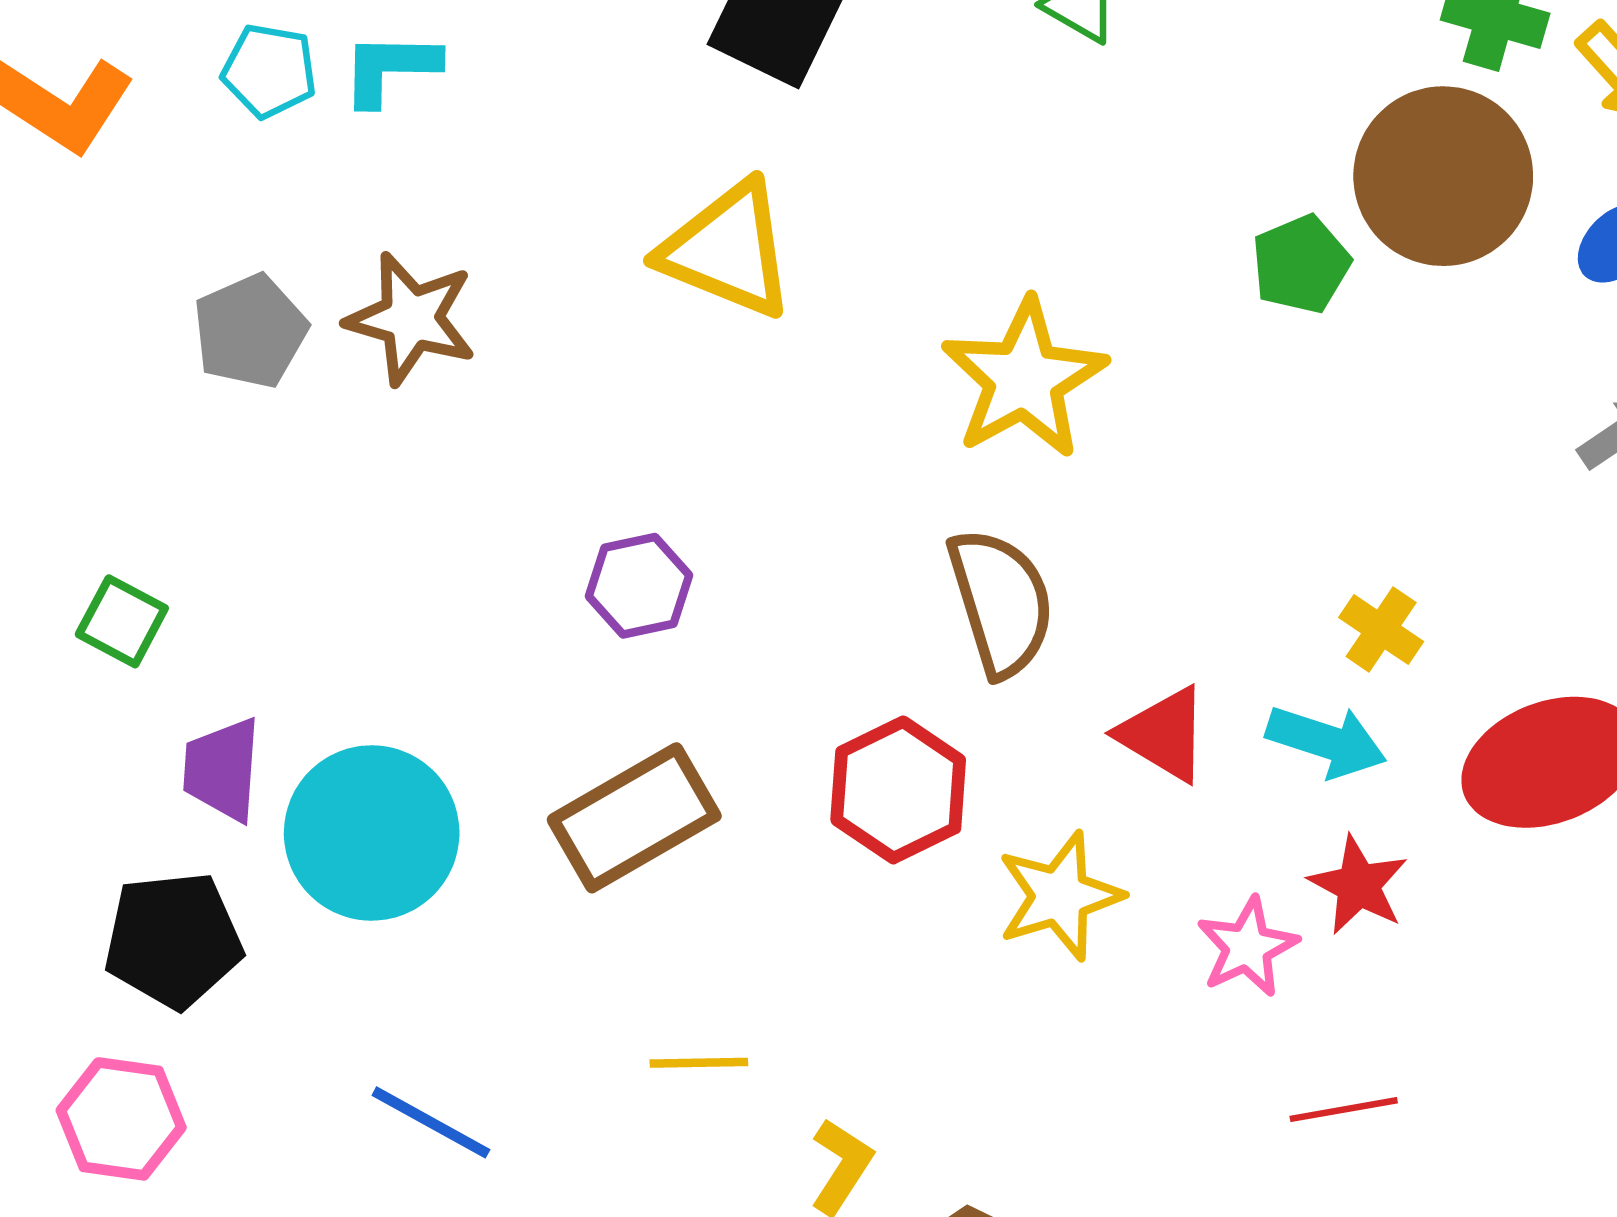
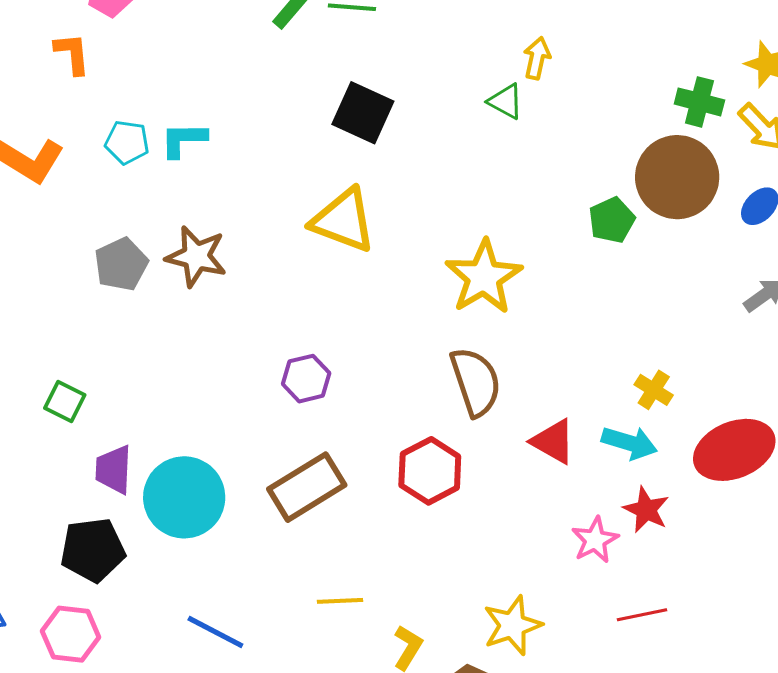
yellow star: (1060, 896) -> (512, 625), moved

